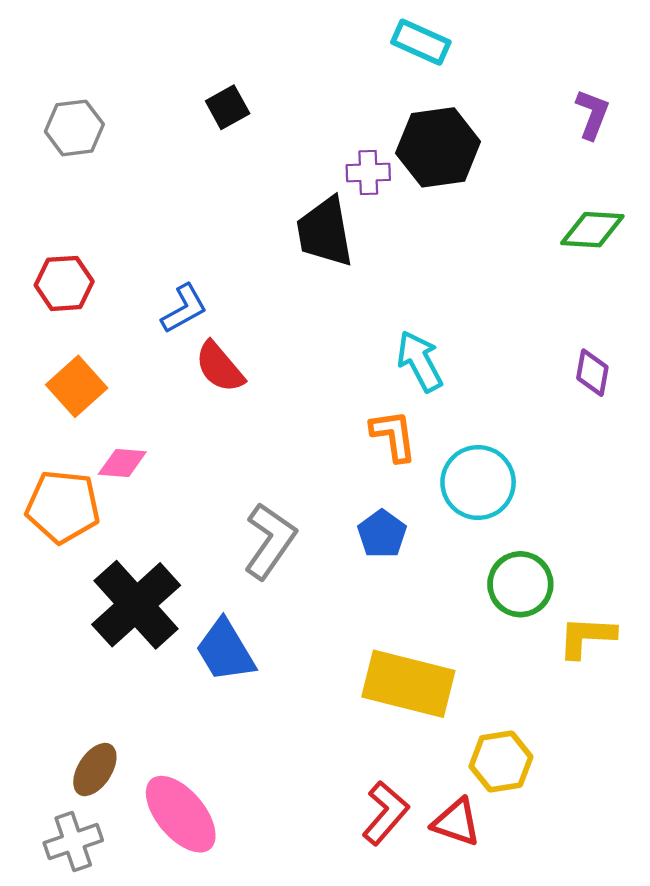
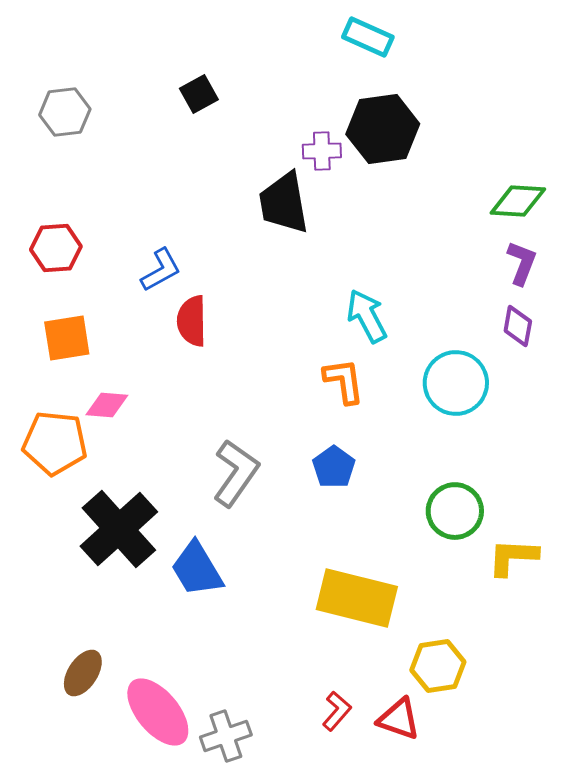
purple L-shape: (592, 114) -> (522, 263), moved
red semicircle: (220, 367) -> (192, 321), turned 39
orange square: (77, 386) -> (67, 338), turned 33
cyan circle: (478, 482) -> (456, 383), moved
red L-shape: (385, 813) -> (337, 711), size x0.7
gray cross: (73, 842) -> (226, 736), moved

